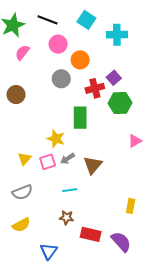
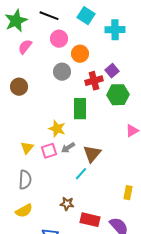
cyan line: (70, 190) -> (81, 174), moved, turned -40
gray semicircle: (22, 192) -> (25, 180), turned -66

